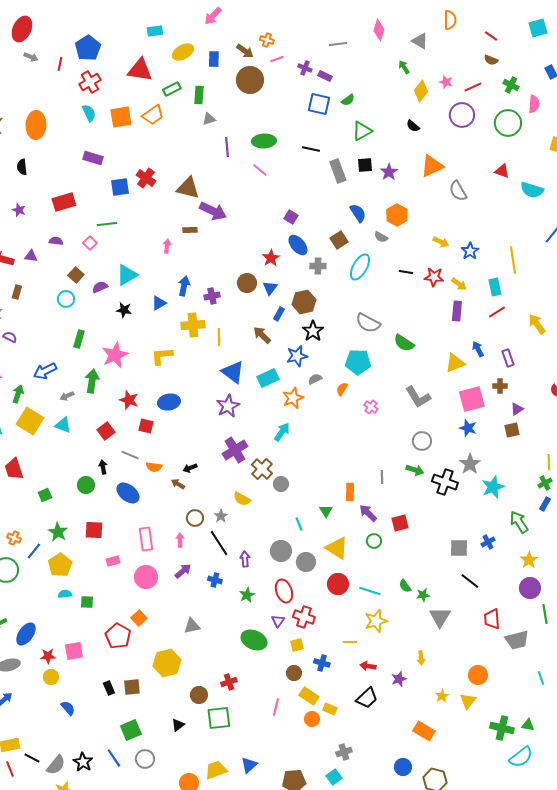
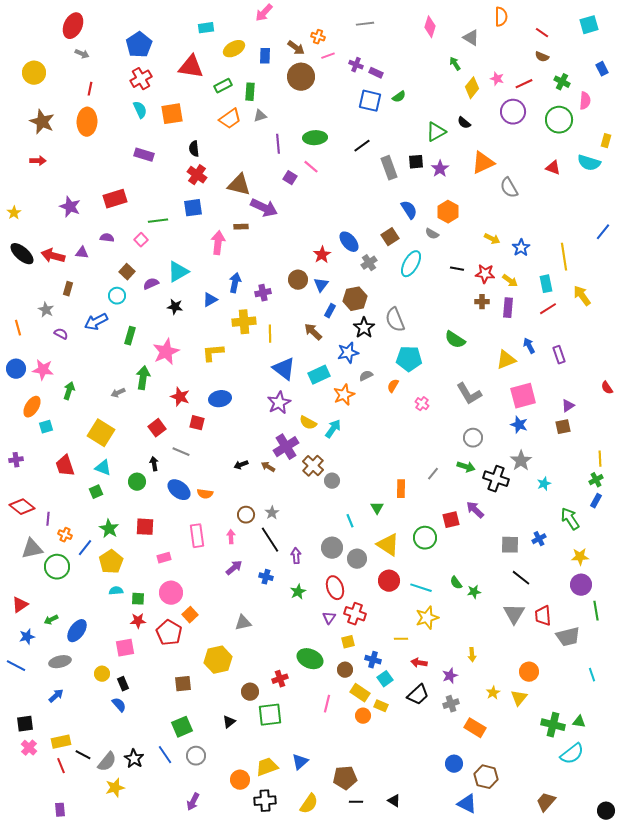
gray line: (338, 44) -> (365, 24), moved
red line: (60, 64) -> (90, 89), moved
orange trapezoid: (153, 115) -> (230, 119), moved
green triangle: (362, 131) -> (436, 132), moved
black line: (311, 149) -> (362, 146), turned -48
black semicircle: (22, 167) -> (194, 149), moved
blue square: (120, 187) -> (193, 208), moved
cyan semicircle: (532, 190) -> (589, 163), moved
purple star: (19, 210) -> (70, 207), size x1.5
purple square: (291, 217) -> (290, 178), moved
pink arrow: (167, 246) -> (218, 243), size x1.6
gray cross: (318, 266) -> (369, 263), turned -35
gray semicircle: (368, 323) -> (395, 320), moved, turned 40
yellow arrow: (537, 324) -> (582, 296), moved
blue arrow: (45, 371) -> (96, 322), moved
brown cross: (500, 386) -> (482, 302), moved
yellow square: (30, 421) -> (101, 433), moved
cyan triangle: (63, 425) -> (103, 468), moved
orange semicircle: (154, 467) -> (205, 494), moved
gray line: (382, 477) -> (433, 474), turned 40
brown arrow: (178, 484) -> (268, 467), moved
cyan star: (493, 487) -> (544, 484), size x0.6
yellow semicircle: (242, 499) -> (308, 423), moved
purple arrow: (368, 513) -> (475, 510), moved
green circle: (374, 541) -> (425, 538), size x1.5
yellow star: (529, 560) -> (580, 557), turned 30
pink circle: (146, 577) -> (171, 593), moved
gray triangle: (440, 617) -> (514, 614), moved
green ellipse: (254, 640) -> (310, 659), moved
red star: (48, 656) -> (138, 621), moved
black rectangle: (109, 688) -> (123, 684), moved
gray cross: (344, 752) -> (451, 704), moved
cyan square: (334, 777) -> (385, 679), moved

